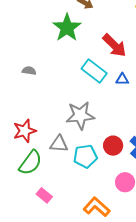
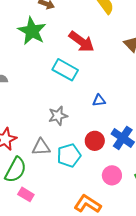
blue triangle: (122, 79) -> (99, 100), moved
gray star: (80, 115) -> (58, 116), size x0.7
pink rectangle: (44, 195) -> (26, 194), moved

